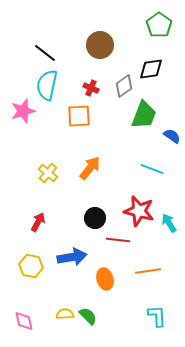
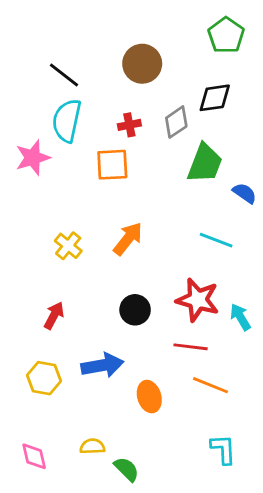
red cross: (91, 88) -> (129, 125), turned -35
red line: (118, 240) -> (191, 347), moved
orange line: (148, 271) -> (210, 385), turned 30
green semicircle: (88, 316) -> (127, 469), moved

